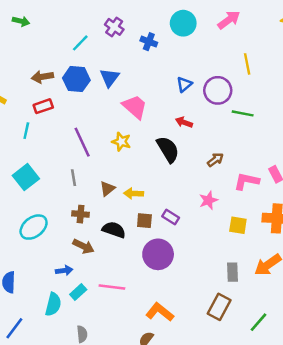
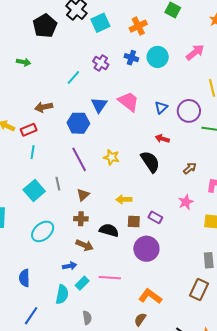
blue cross: (149, 42) -> (131, 58), moved
blue hexagon: (76, 79) -> (78, 123), moved
red rectangle: (43, 106) -> (29, 130), moved
pink trapezoid: (135, 107) -> (128, 102), moved
gray line: (73, 178) -> (58, 184), moved
brown triangle: (107, 189) -> (83, 195), moved

